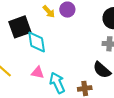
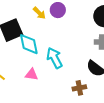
cyan arrow: (57, 83) -> (55, 58), moved

